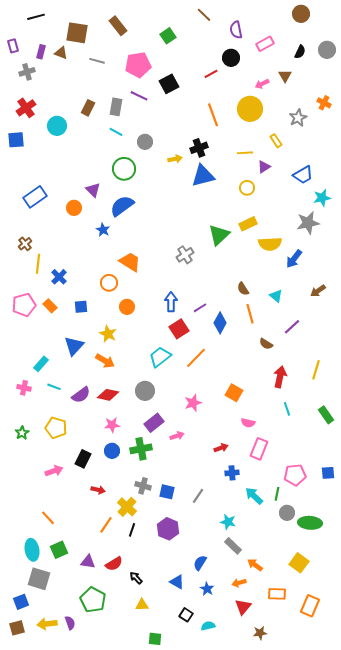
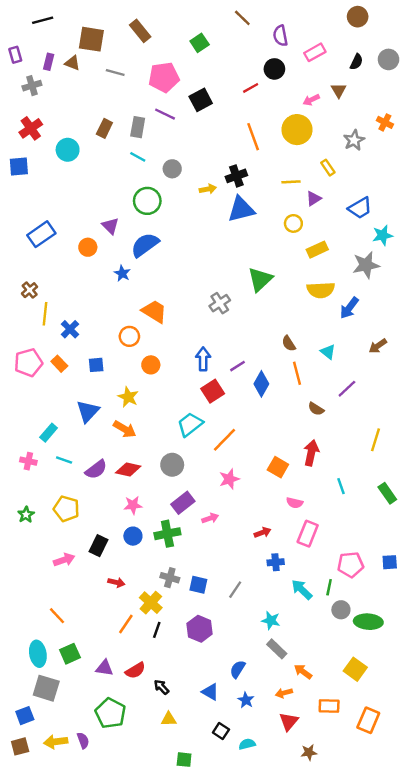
yellow rectangle: (248, 224) -> (317, 250), moved
orange line: (196, 358) -> (224, 440), moved
red arrow: (280, 377) -> (311, 453), moved

